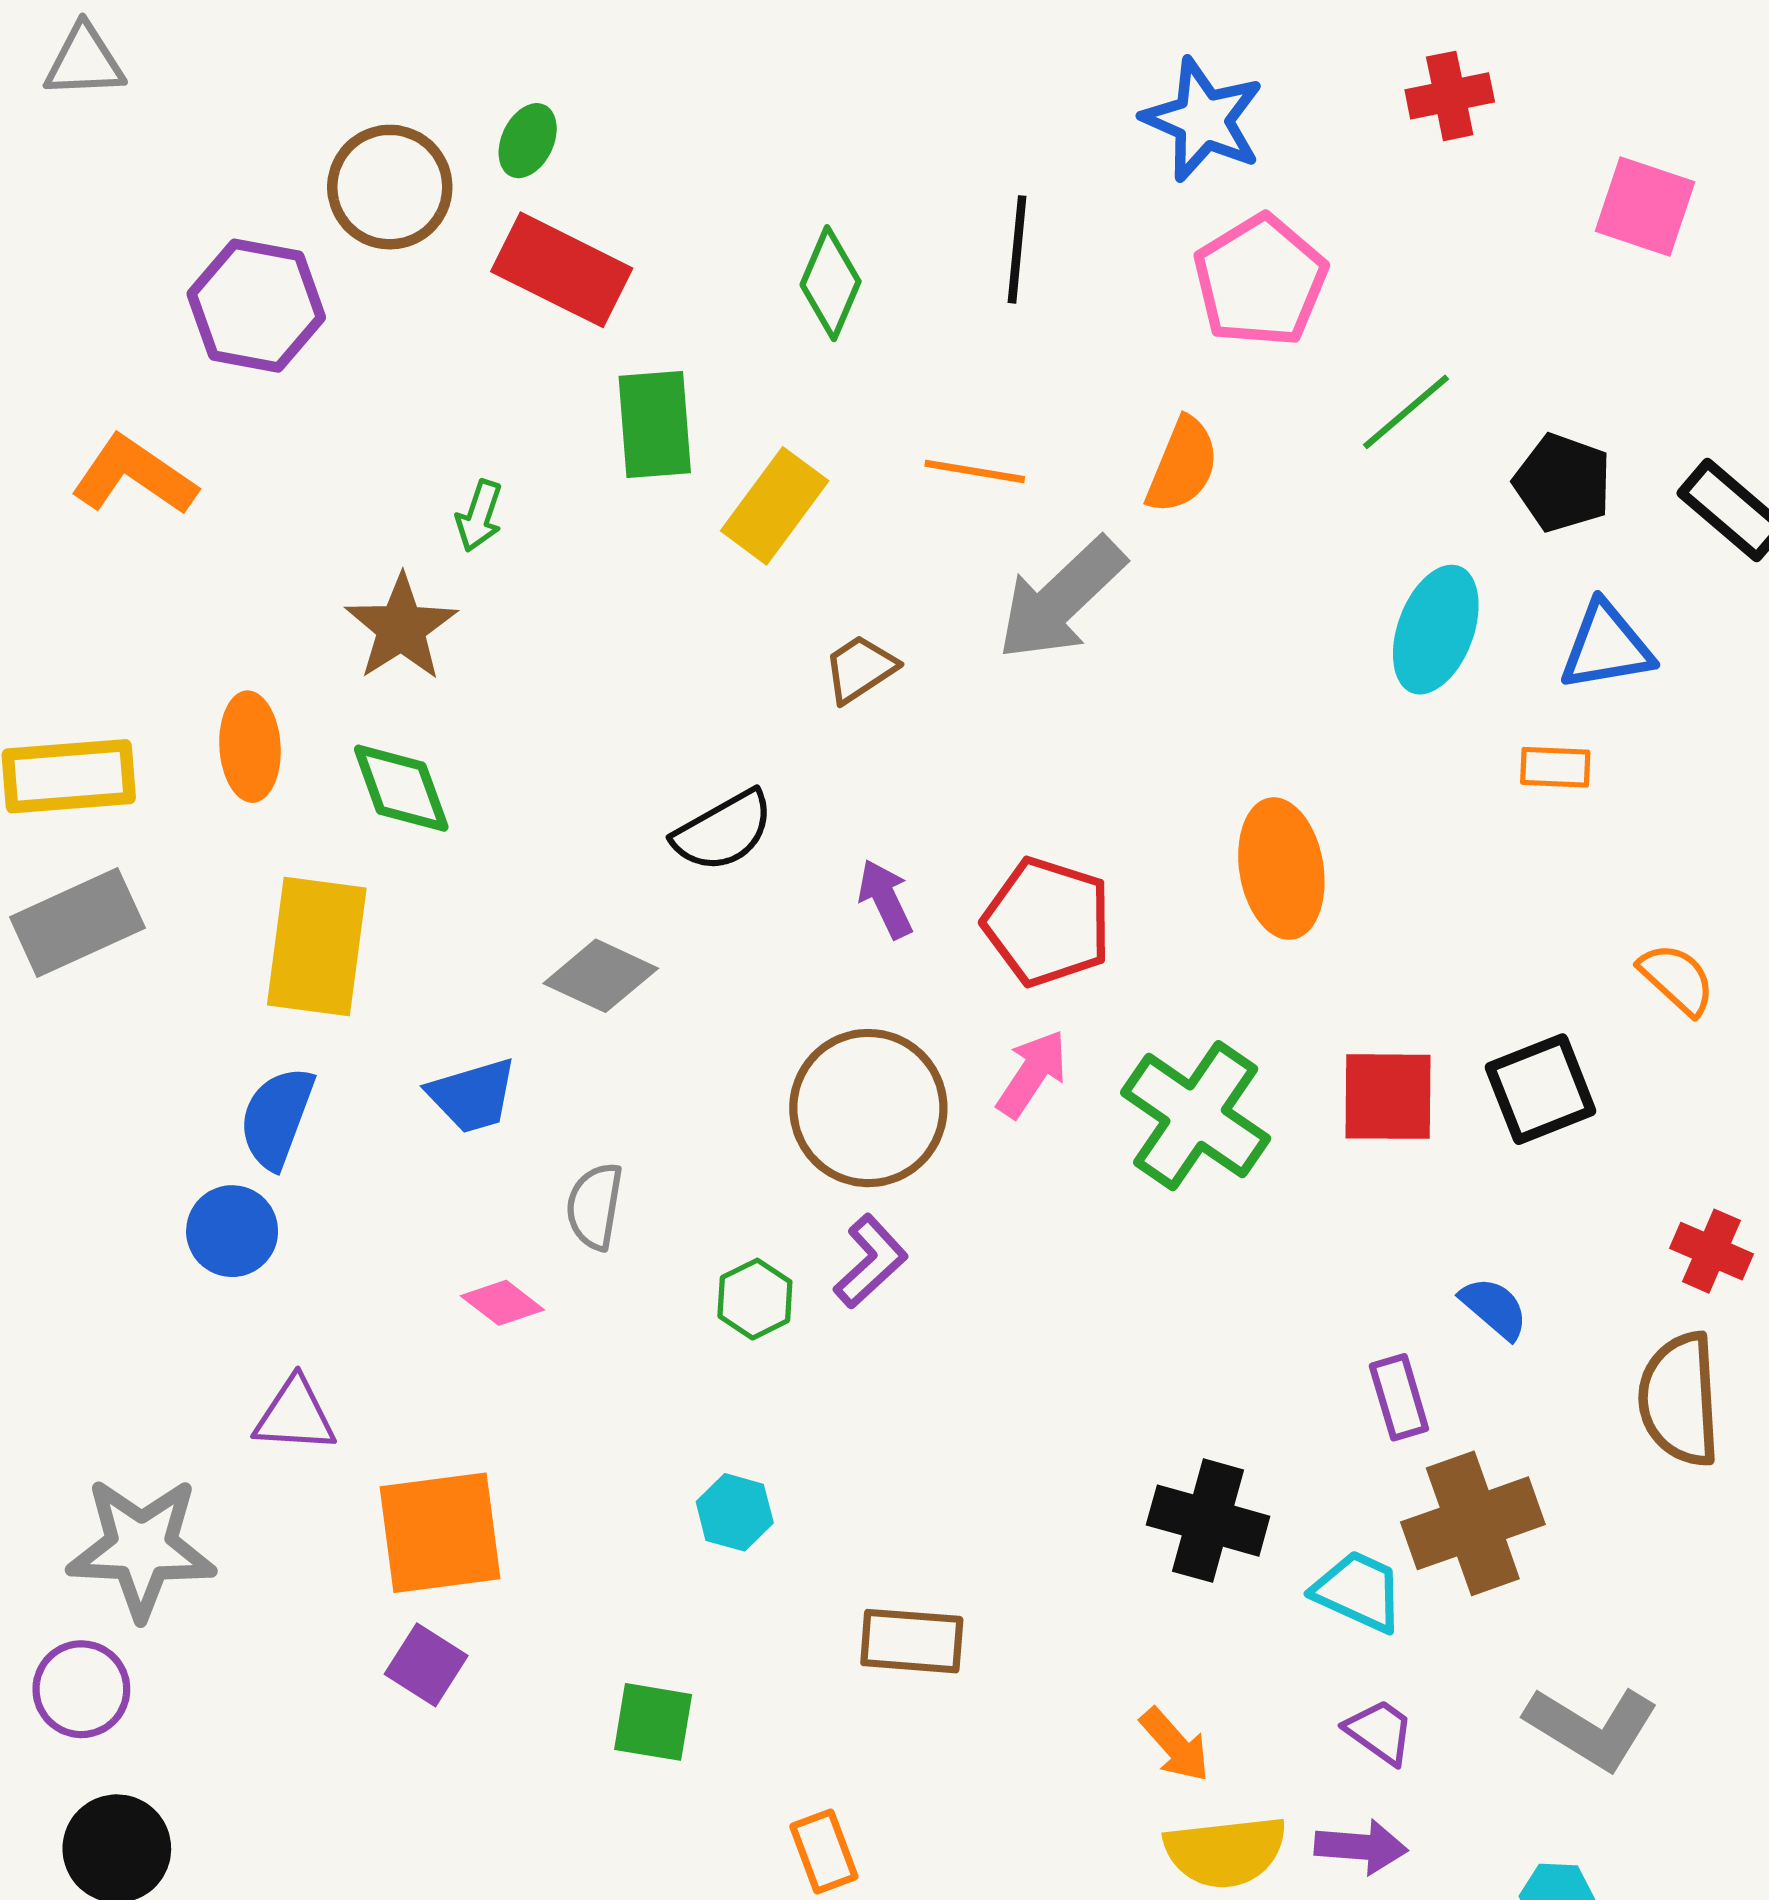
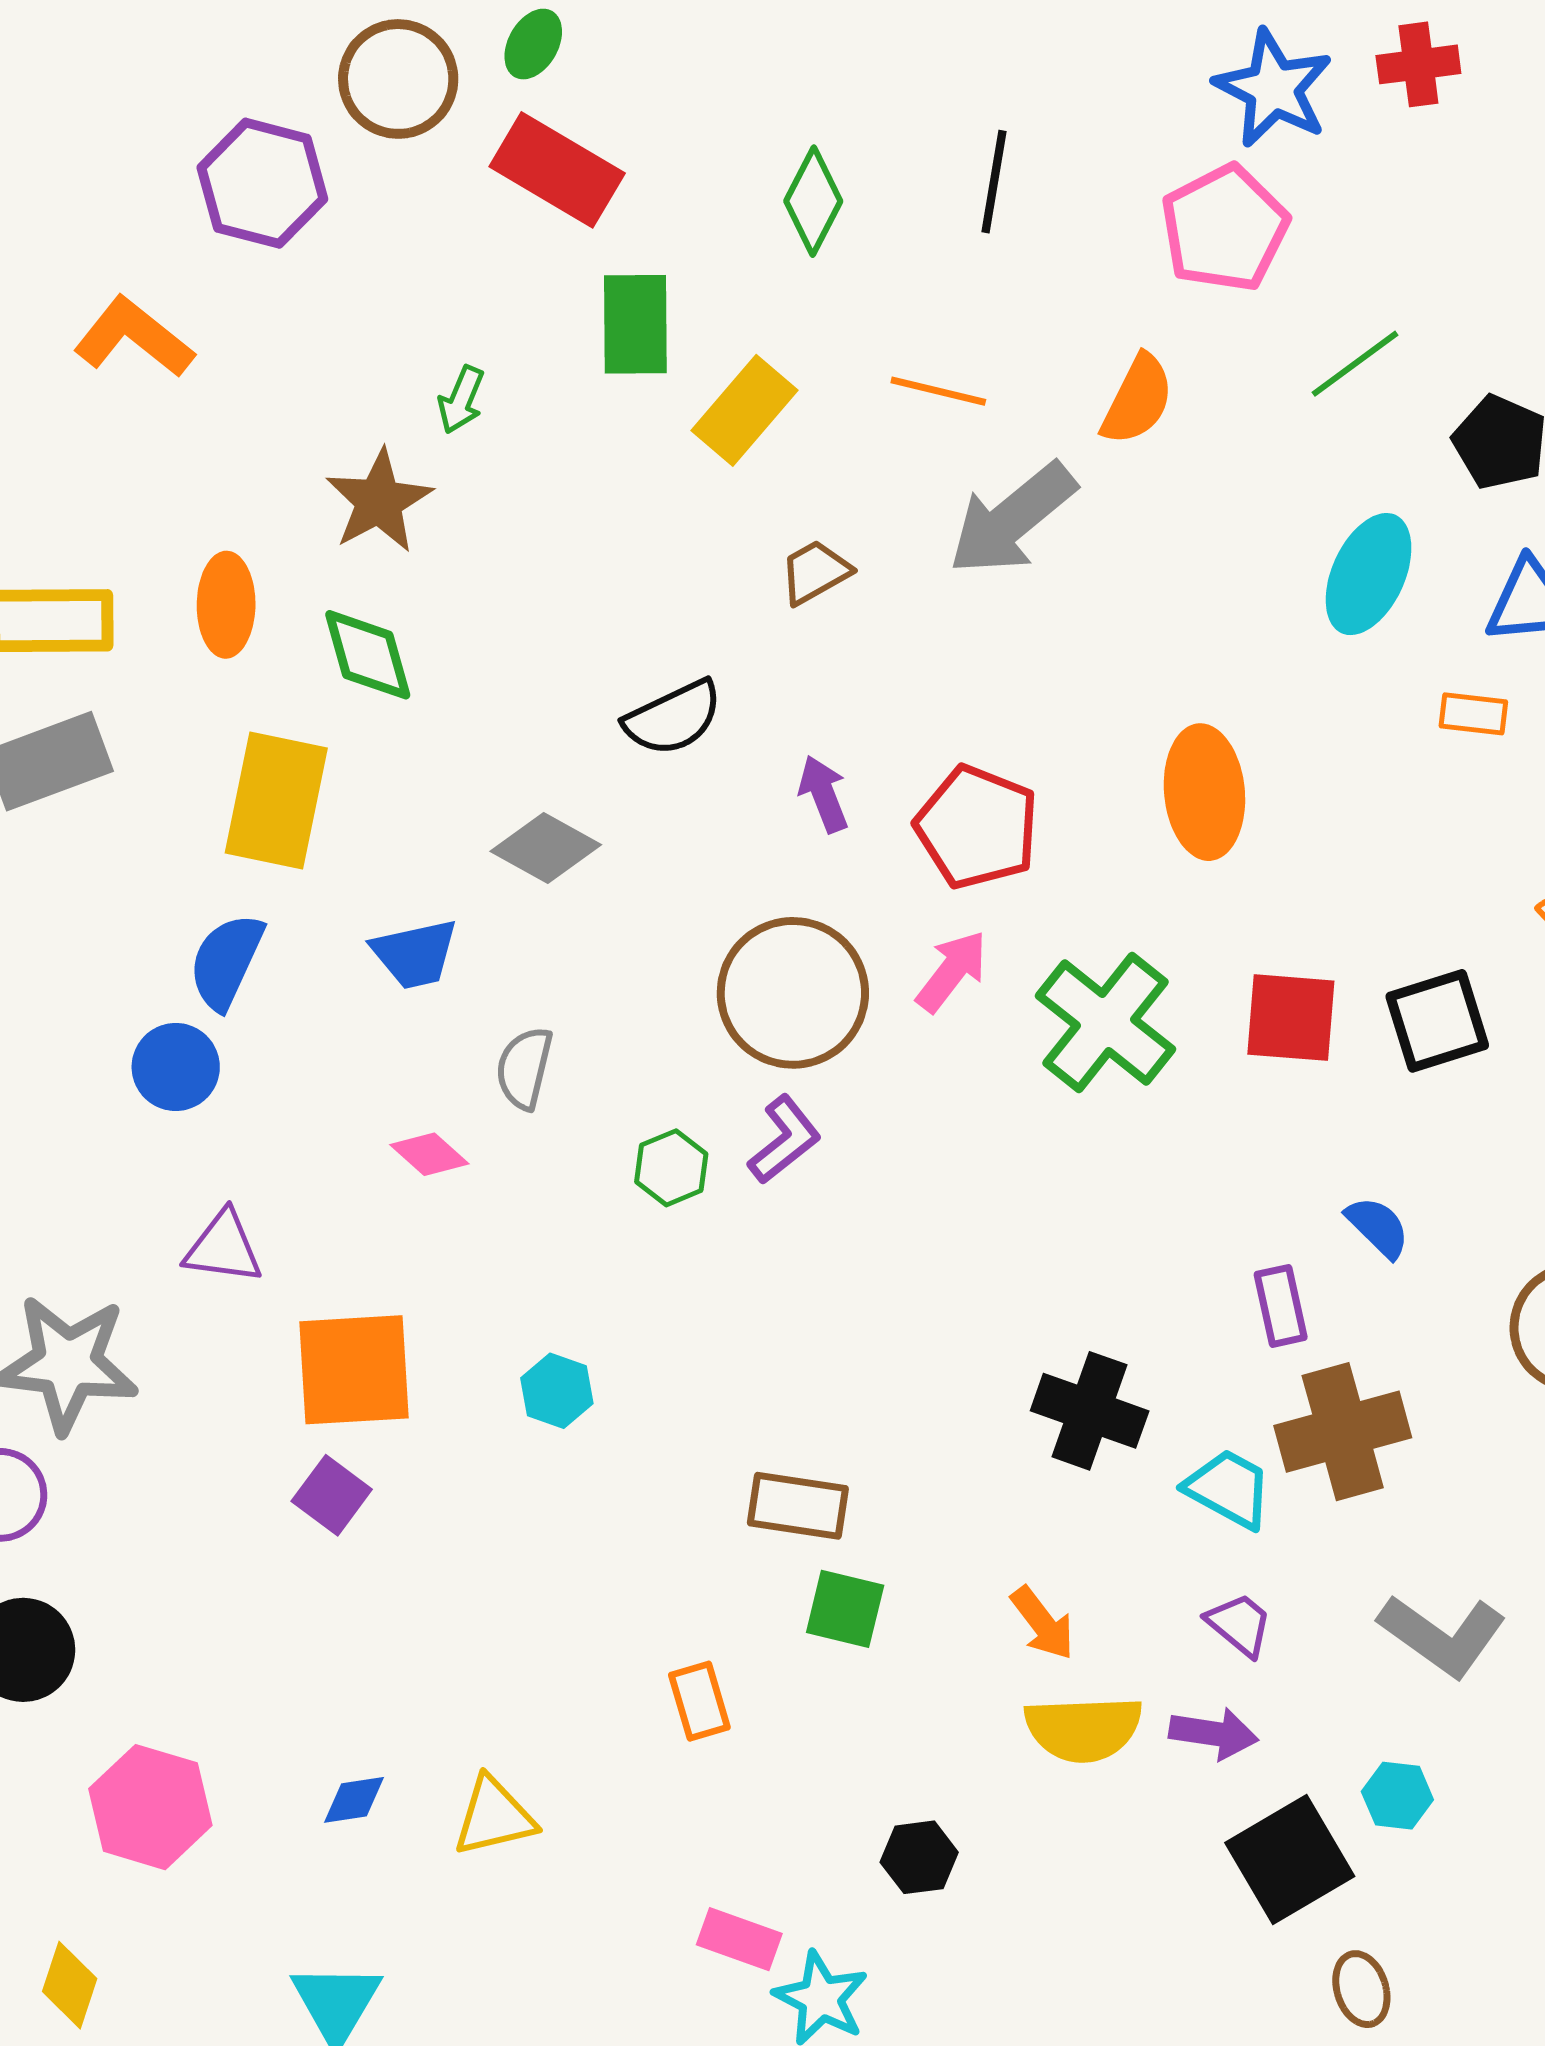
blue star: (1203, 120) -> (1273, 88), moved
cyan hexagon: (735, 1512) -> (557, 1391), moved
green square: (653, 1722) -> (845, 1609), moved

